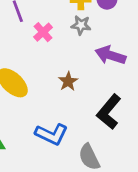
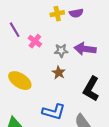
gray star: (81, 25) -> (61, 51), moved

